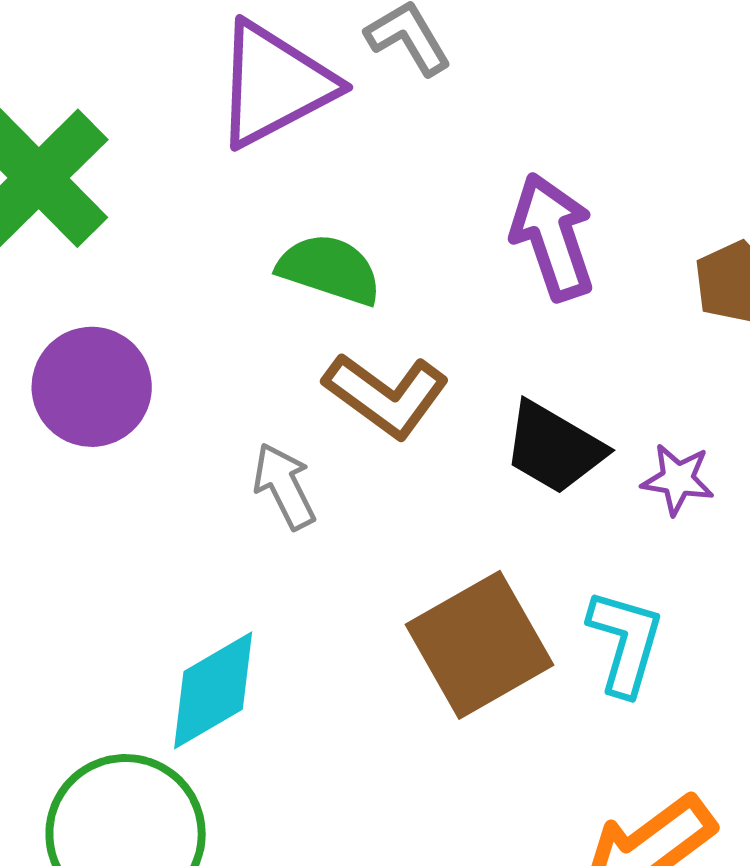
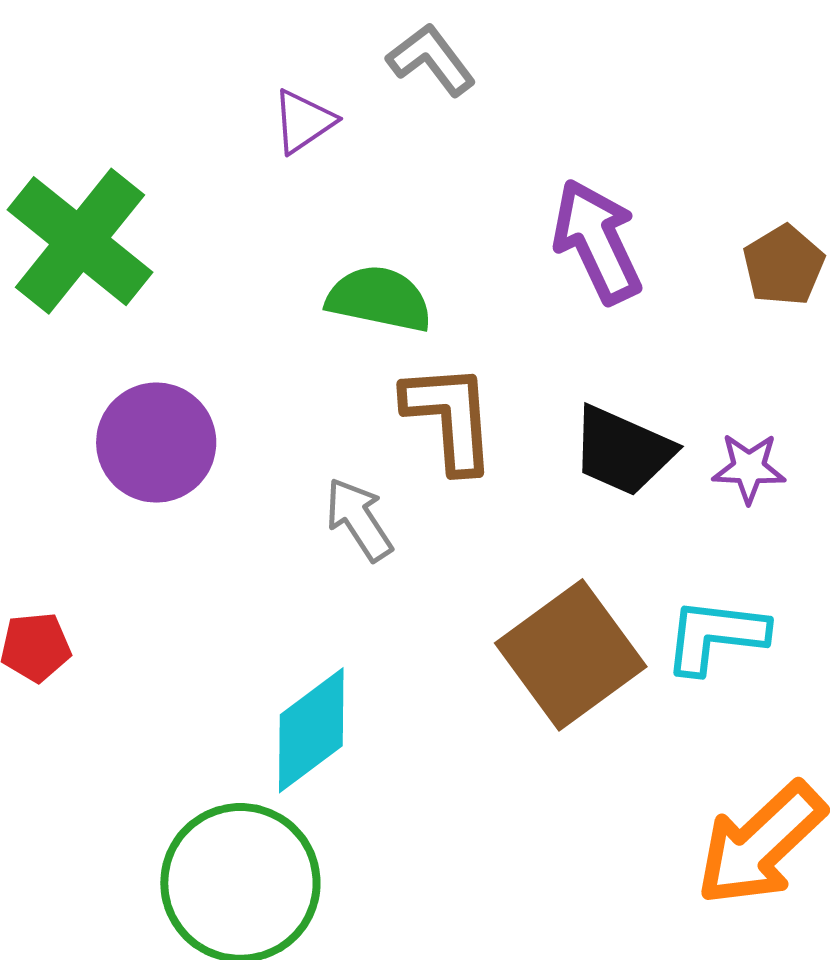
purple triangle: (274, 84) -> (304, 121), size x0.5
brown L-shape: (386, 395) -> (450, 417), turned -124
cyan L-shape: (625, 642) -> (715, 636), turned -93

